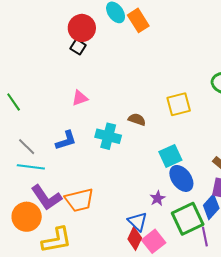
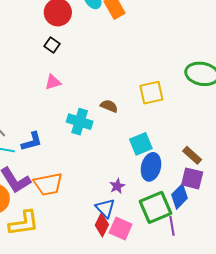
black square: (78, 47) -> (52, 45), moved
blue L-shape: (66, 140) -> (32, 142), moved
blue ellipse: (181, 178) -> (151, 167), turned 48
purple star: (157, 198) -> (117, 186), moved
pink square: (154, 241) -> (121, 228), turned -30

